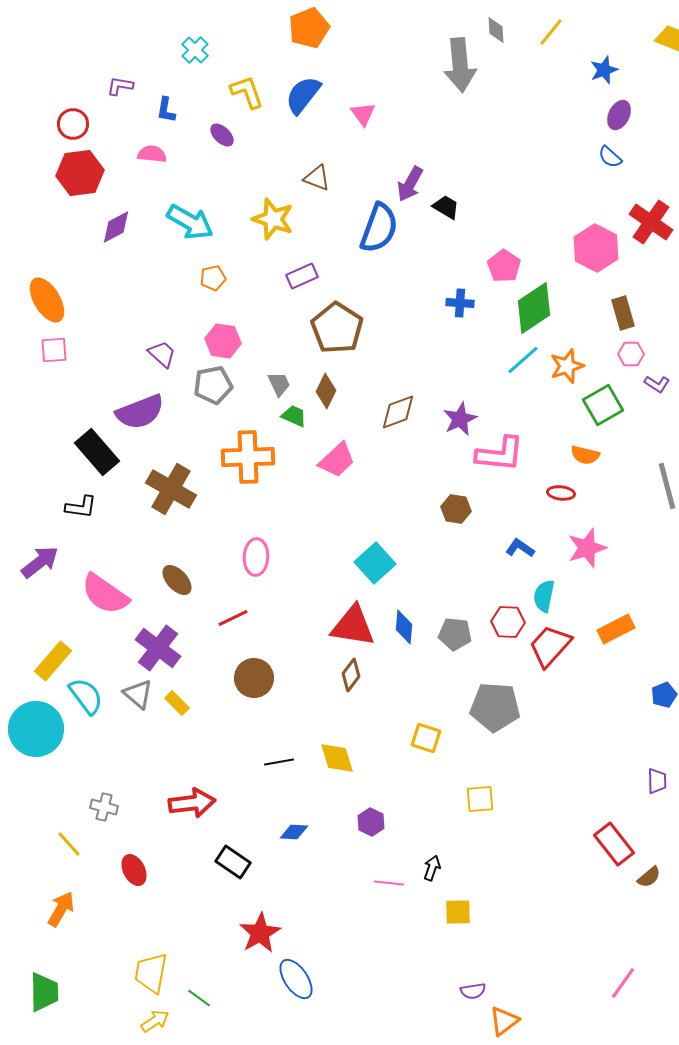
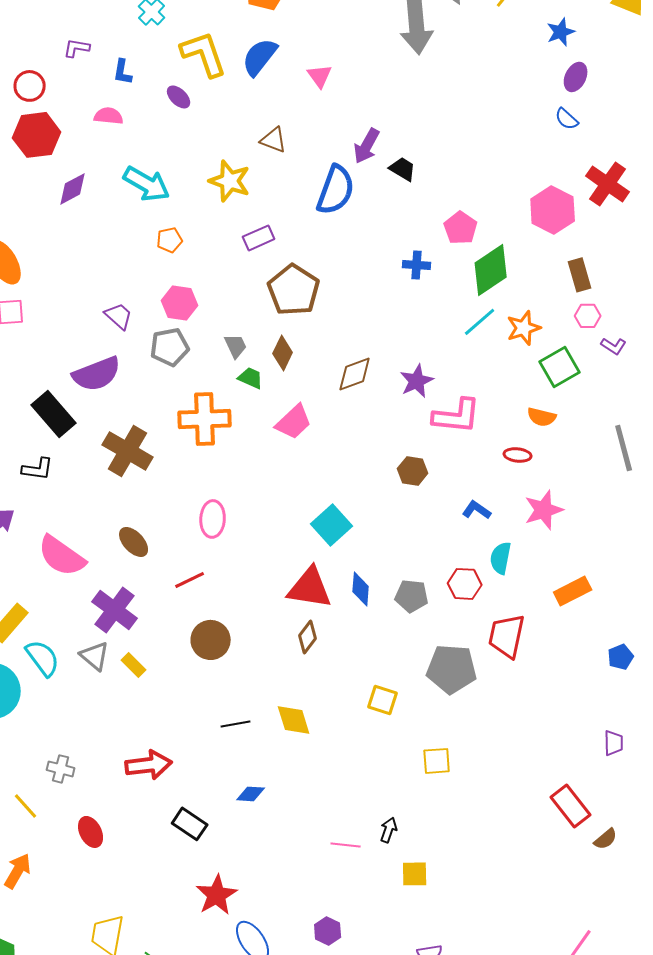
yellow L-shape: (247, 92) -> (204, 54), size x1.4
red trapezoid: (550, 646) -> (507, 636), moved, turned -30
purple hexagon: (371, 822) -> (328, 931), moved

